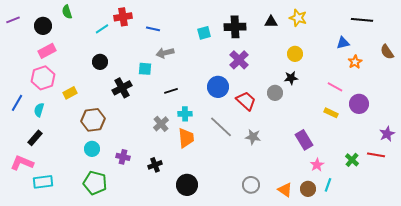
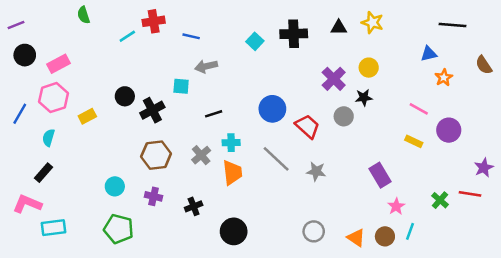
black circle: (43, 26) -> (25, 55), moved
cyan square: (204, 33) -> (255, 41), turned -32
purple cross: (239, 60) -> (334, 79), moved
black circle: (100, 62) -> (125, 96), moved
blue line: (17, 103) -> (20, 114), moved
brown hexagon: (93, 120) -> (156, 155), moved

